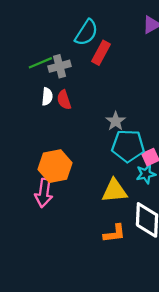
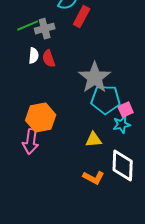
gray star: (116, 121) -> (95, 78), size x1.8
yellow triangle: (114, 191) -> (94, 140), size x0.7
orange L-shape: (114, 233) -> (94, 178), turned 35

